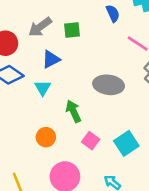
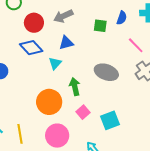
blue semicircle: (113, 13) -> (122, 18), turned 32
green square: (72, 30) -> (100, 26), moved
orange circle: (46, 137) -> (49, 102), size x1.6

